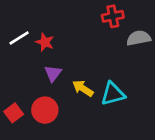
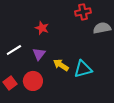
white line: (19, 38) -> (14, 50), moved
red star: (45, 42) -> (42, 28), moved

